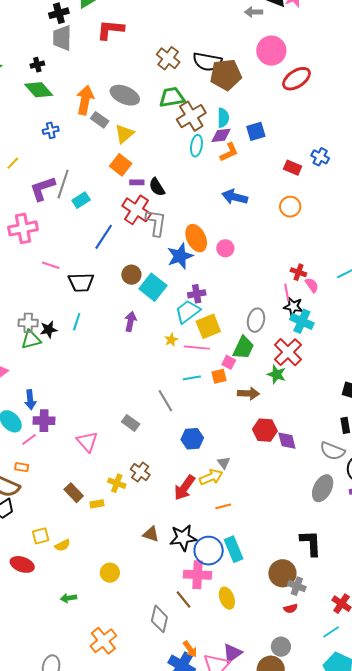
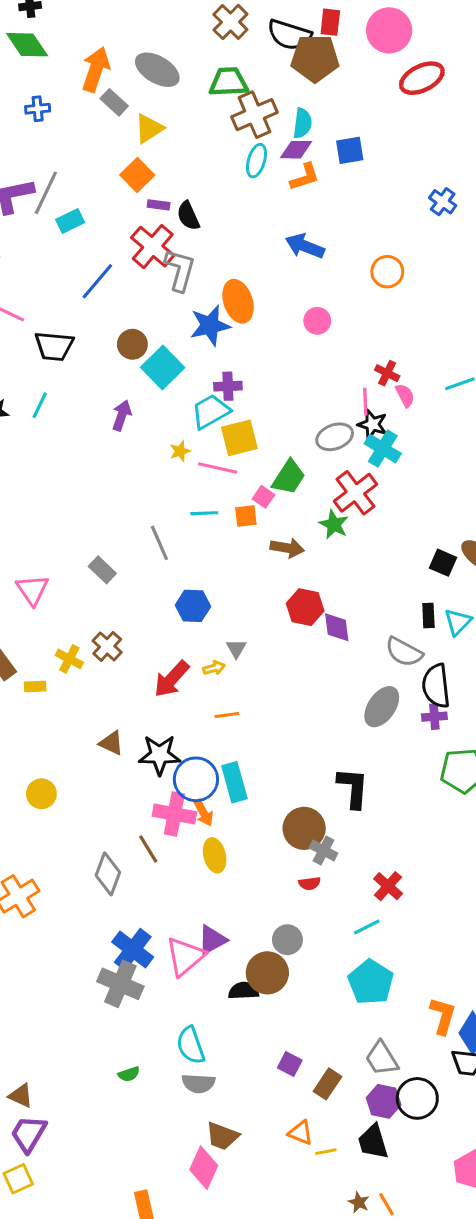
red rectangle: (293, 168) -> (330, 22), moved, turned 66
pink circle: (225, 248) -> (317, 321), moved
gray ellipse: (256, 320) -> (335, 437), moved, turned 50
yellow arrow: (211, 477) -> (214, 668), size x0.6
orange arrow: (190, 649) -> (204, 813), moved

